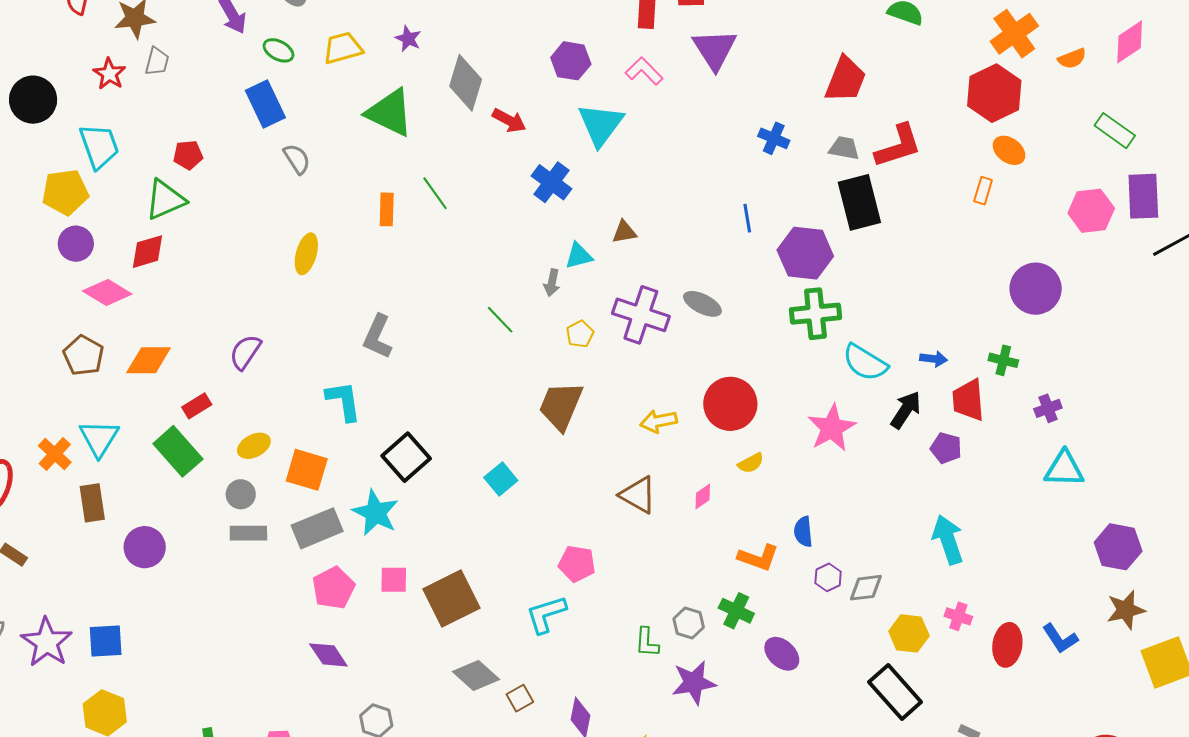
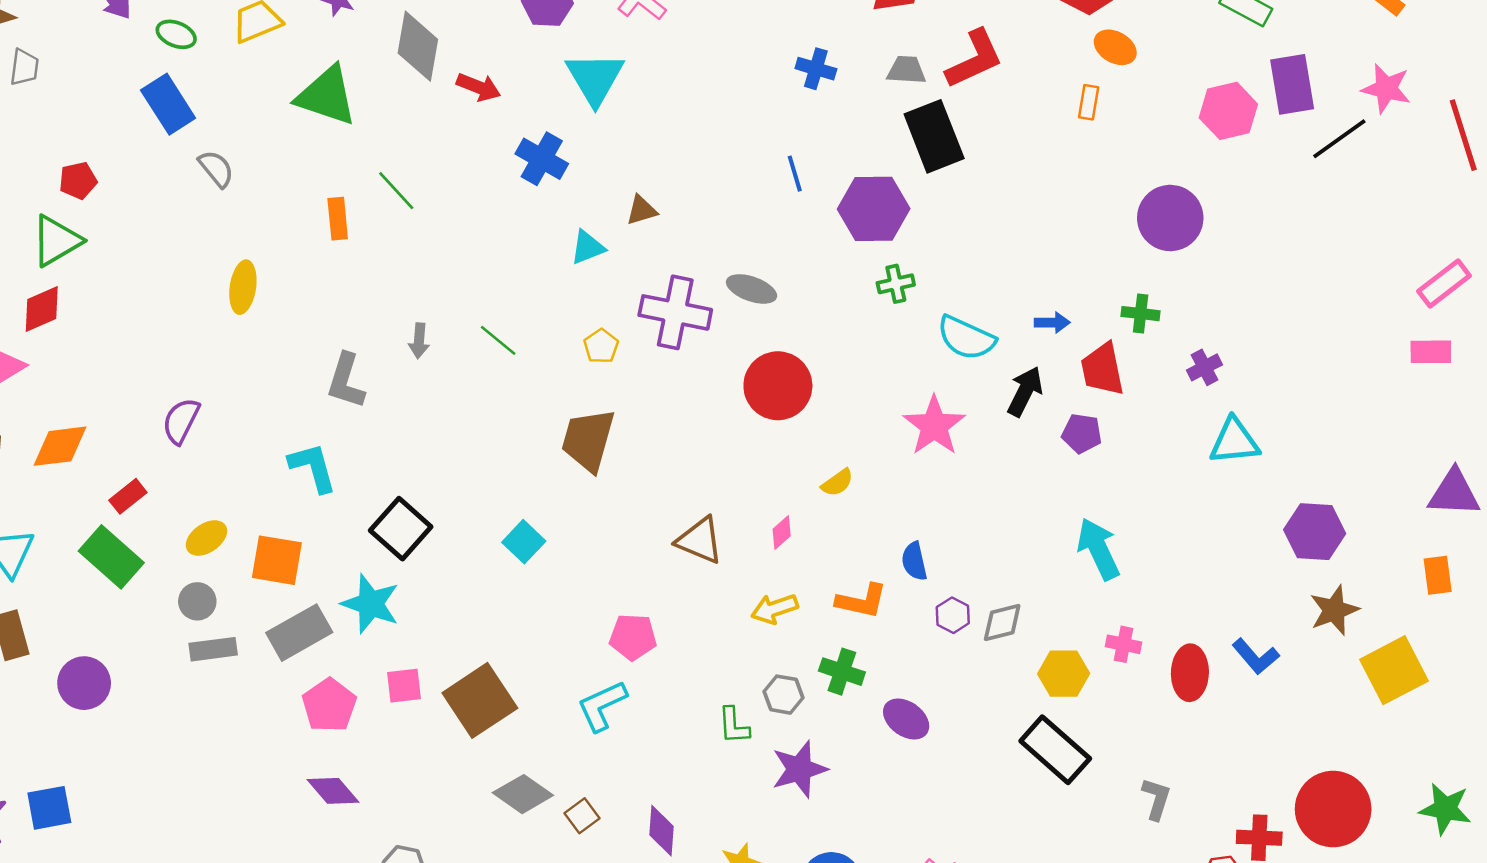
gray arrow: (552, 283) -> (419, 341), moved
green cross: (815, 314) -> (896, 284), size x0.6
red circle: (730, 404) -> (778, 386), moved
yellow arrow: (659, 421) -> (775, 609), moved

